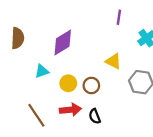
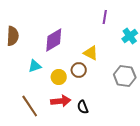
yellow triangle: (113, 61) -> (91, 53), moved
brown circle: (91, 85) -> (79, 70), moved

